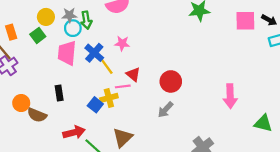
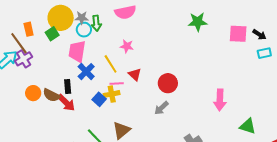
yellow circle: (46, 17) -> (61, 18), size x1.6
blue cross: (94, 53) -> (86, 72), moved
pink line: (123, 86) -> (117, 83), moved
brown semicircle: (37, 115) -> (51, 95), moved
red arrow: (74, 132) -> (66, 103), moved, turned 54

